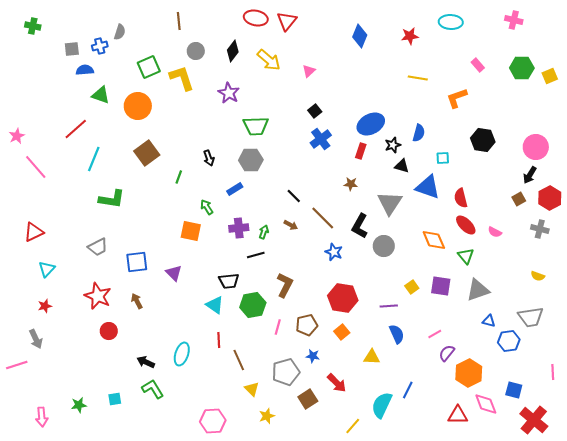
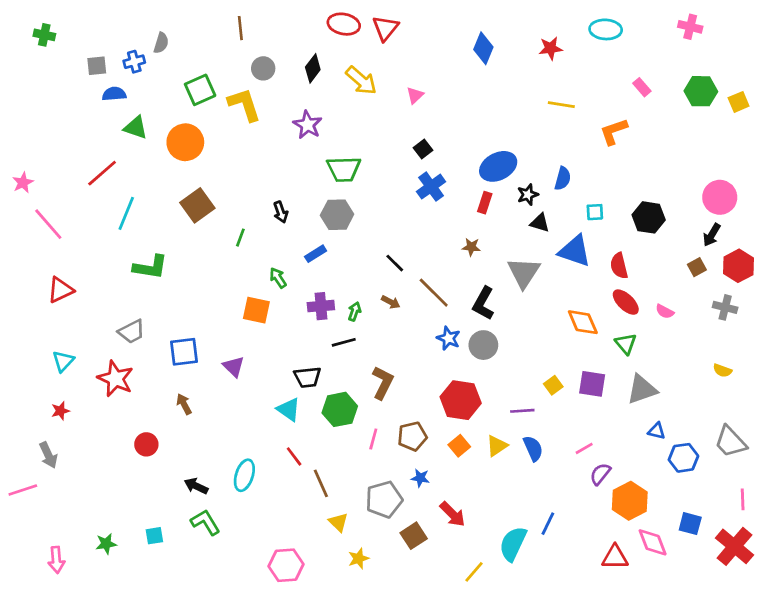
black hexagon: (483, 140) -> (649, 217), moved
red triangle: (34, 232) -> (60, 290), moved
gray circle: (384, 246) -> (483, 345), moved
red star: (98, 296) -> (115, 379), moved
gray trapezoid: (531, 317) -> (730, 442), moved, turned 56
red line: (219, 340) -> (294, 456), turned -35
yellow triangle: (372, 357) -> (497, 446), moved, turned -36
red cross: (534, 420) -> (735, 546), moved

